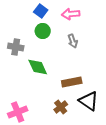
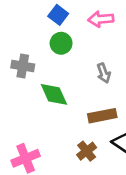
gray arrow: (73, 41) -> (104, 73), moved

